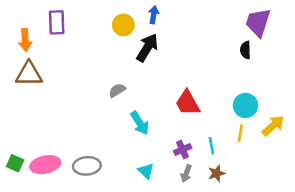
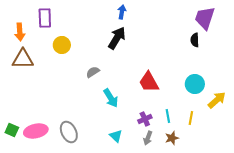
yellow circle: (123, 25) -> (62, 45), moved
yellow line: (240, 133) -> (191, 118), moved
gray ellipse: (87, 166) -> (69, 132), turned 70

